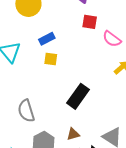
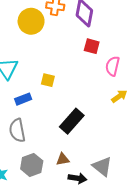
blue rectangle: (47, 39) -> (23, 99), moved
pink semicircle: (112, 39) -> (113, 66), turned 60

